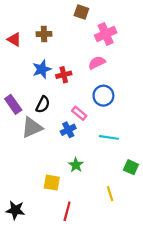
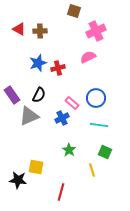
red triangle: (14, 39) -> (19, 29), moved
blue circle: (103, 96) -> (96, 98), moved
green square: (131, 167) -> (105, 152), moved
yellow square: (52, 183) -> (36, 167), moved
yellow line: (110, 194) -> (92, 170), moved
black star: (15, 210) -> (18, 180), moved

